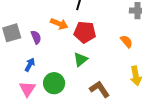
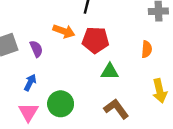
orange semicircle: (126, 41) -> (147, 49), turned 48
green triangle: (81, 59) -> (110, 72), moved, turned 42

